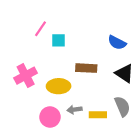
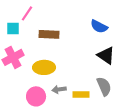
cyan square: (59, 40) -> (13, 28), moved
brown rectangle: (86, 68) -> (49, 34), moved

